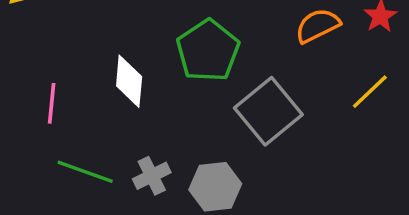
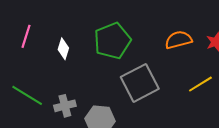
white diamond: (129, 81) -> (63, 49), size x0.7
pink line: (52, 103) -> (26, 36), moved

